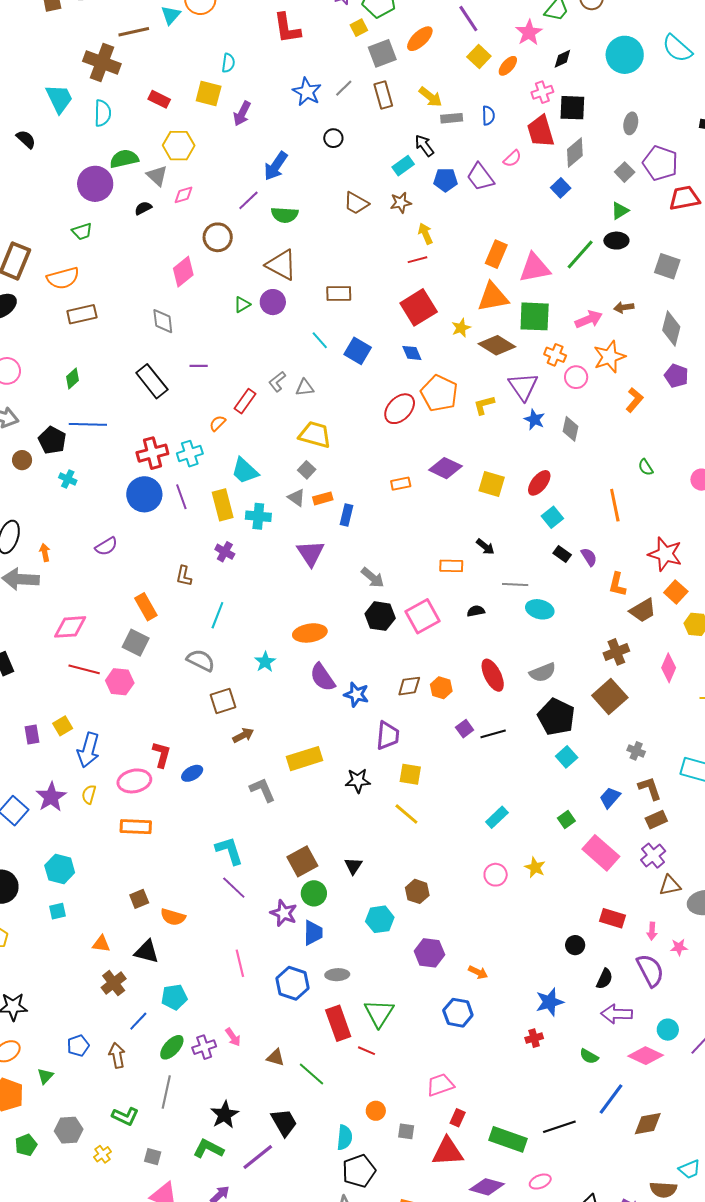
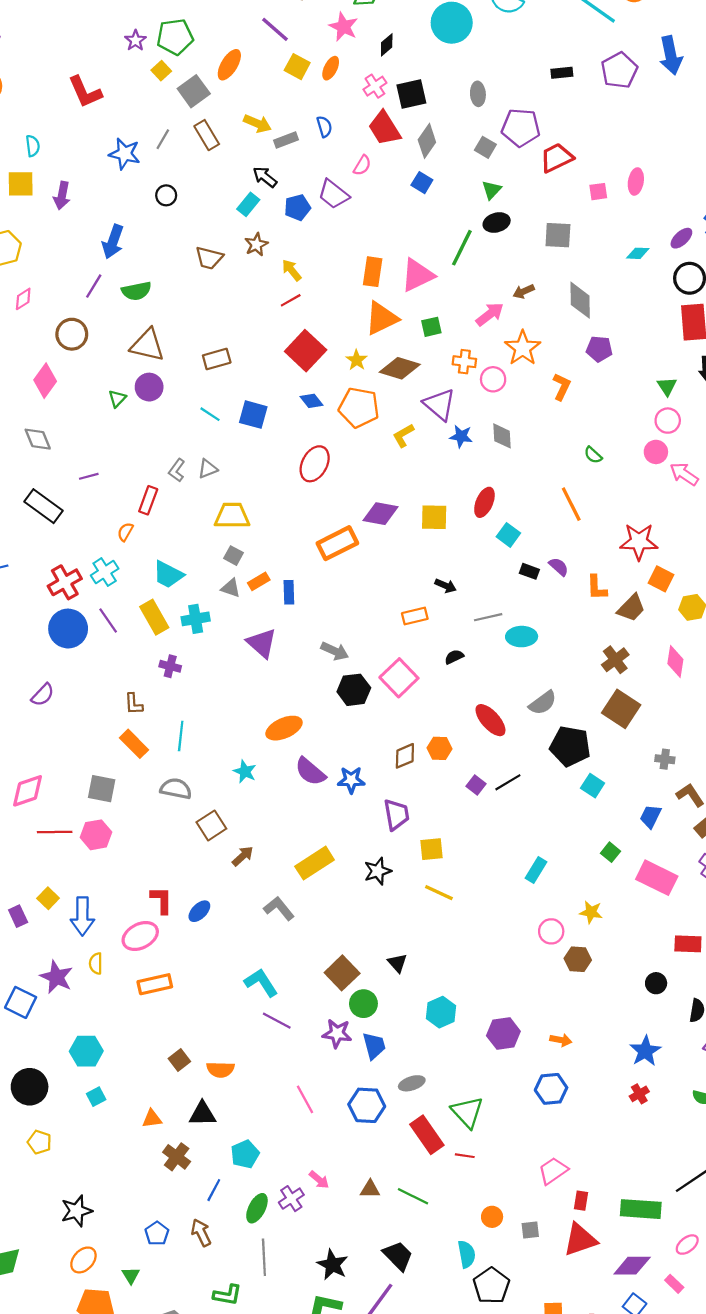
green square: (535, 316) -> (431, 327), size x0.6
orange pentagon: (439, 393) -> (359, 408), moved
orange rectangle: (401, 484) -> (337, 543), size x1.8
orange rectangle: (146, 607) -> (134, 744), moved
brown hexagon: (417, 891) -> (578, 959), moved

